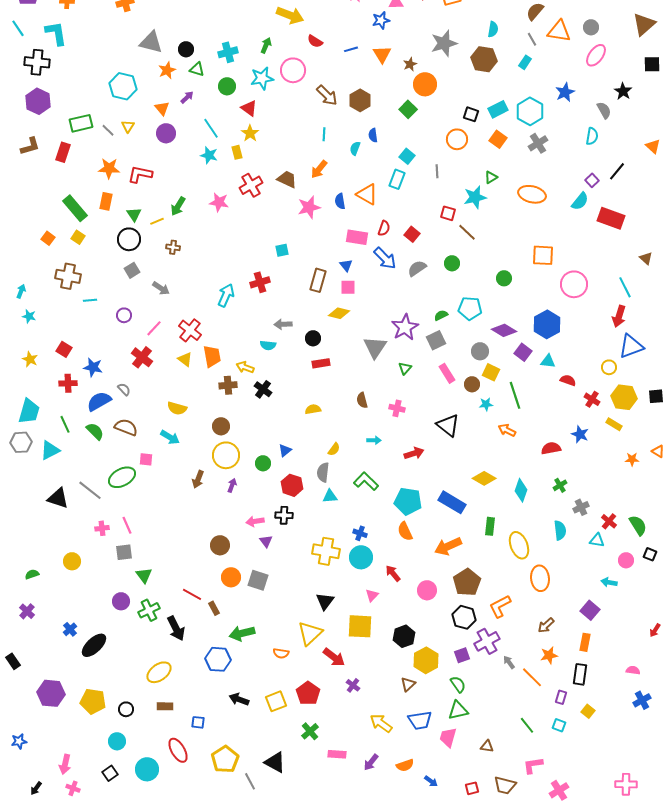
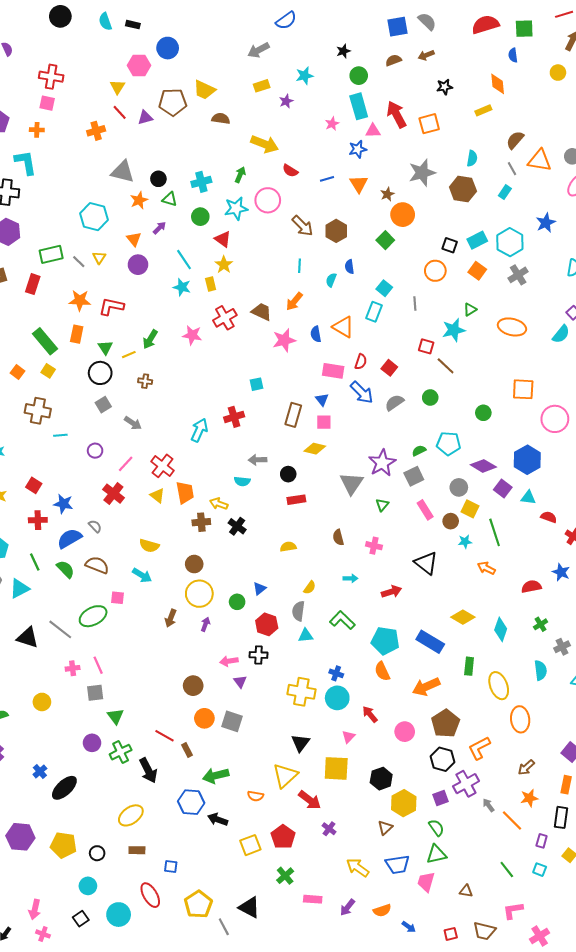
black arrow: (239, 699) -> (218, 819), moved

